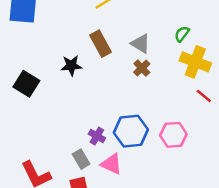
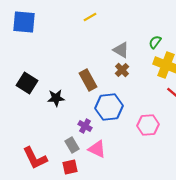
brown rectangle: (100, 44) -> (88, 80), moved
black star: (71, 66) -> (56, 98), moved
blue hexagon: (131, 131) -> (109, 107), moved

